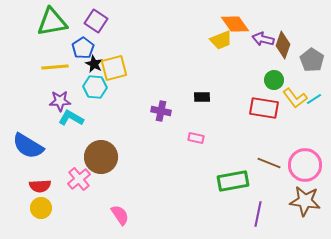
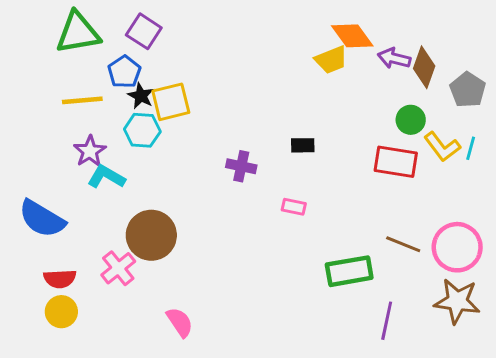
cyan line: (314, 99) -> (471, 148), turned -42
purple star: (60, 101) -> (90, 151), turned -30

